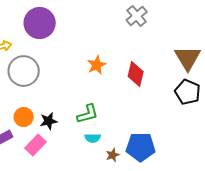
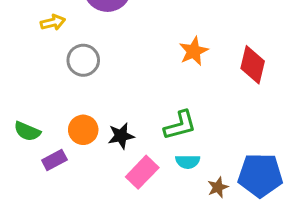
gray circle: (24, 71) -> (83, 60), size x0.7
pink rectangle: (36, 145) -> (142, 172), moved

